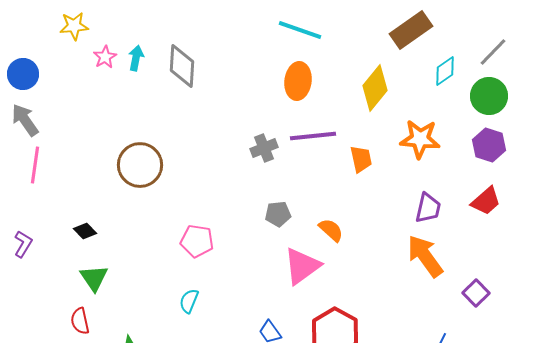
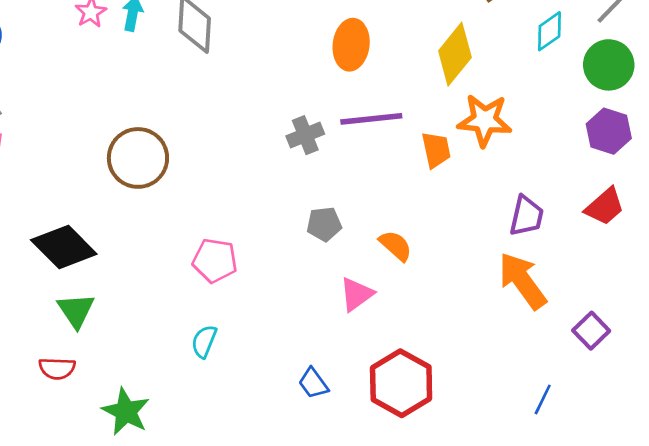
orange star: (420, 139) -> (485, 120), moved
black diamond: (85, 231) -> (64, 247), size x2.0
pink triangle: (302, 266) -> (356, 294), size x0.7
red semicircle: (80, 321) -> (57, 368), turned -76

